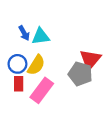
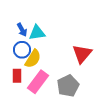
blue circle: (17, 64) -> (22, 50), moved
gray pentagon: (80, 74) -> (68, 86), moved, turned 30

